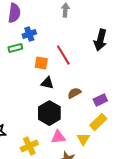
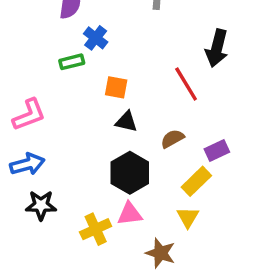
blue cross: (29, 34) -> (96, 38), turned -32
red line: (63, 55) -> (186, 84), moved
yellow rectangle: (98, 122) -> (196, 181), moved
pink triangle: (58, 137) -> (130, 214), moved

